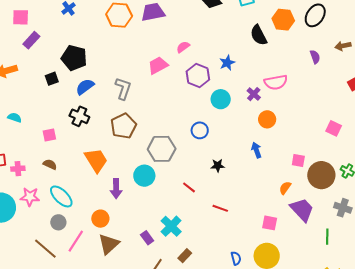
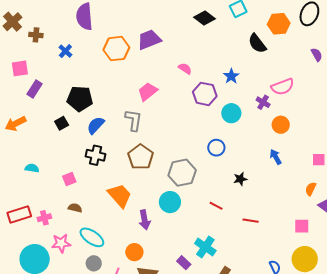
pink semicircle: (183, 47) -> (185, 69), turned 80
pink trapezoid: (158, 65) -> (148, 92), moved

